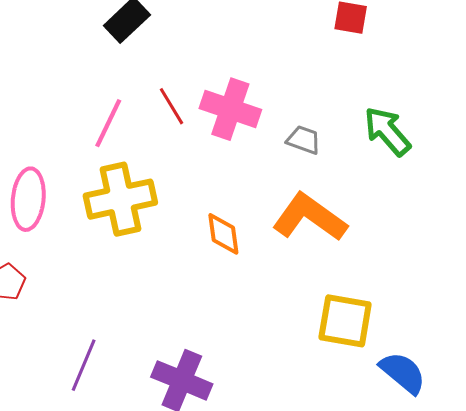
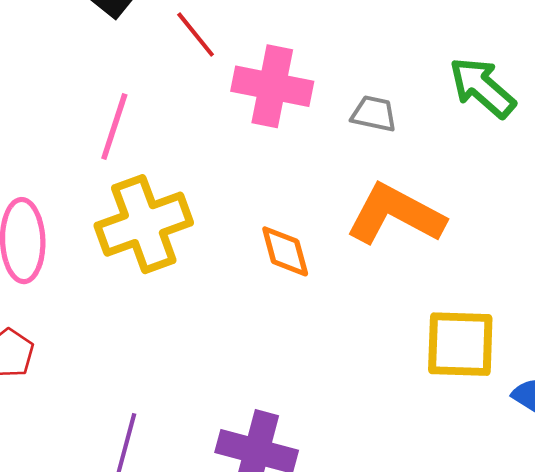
red line: (171, 106) -> (196, 35), moved

